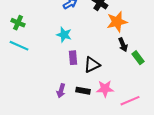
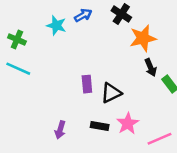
cyan star: (64, 35) -> (56, 25), moved
pink star: (105, 89) -> (128, 123), turned -30
purple arrow: (61, 91) -> (60, 130), moved

